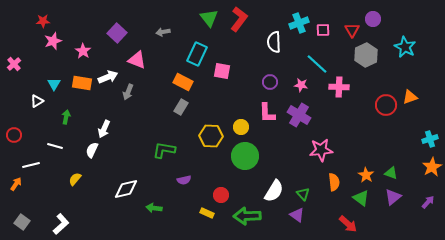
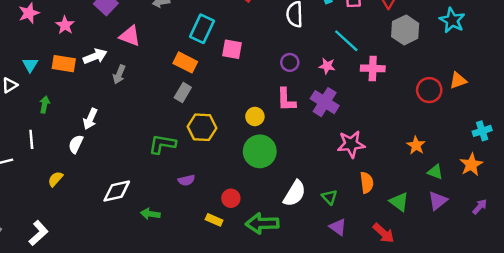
yellow hexagon: (211, 136) -> (202, 127), moved
white line: (55, 146) -> (31, 139), turned 70
orange star: (432, 167) -> (471, 165), moved
orange star: (366, 175) -> (416, 145), moved
purple triangle: (297, 215) -> (338, 227), moved

